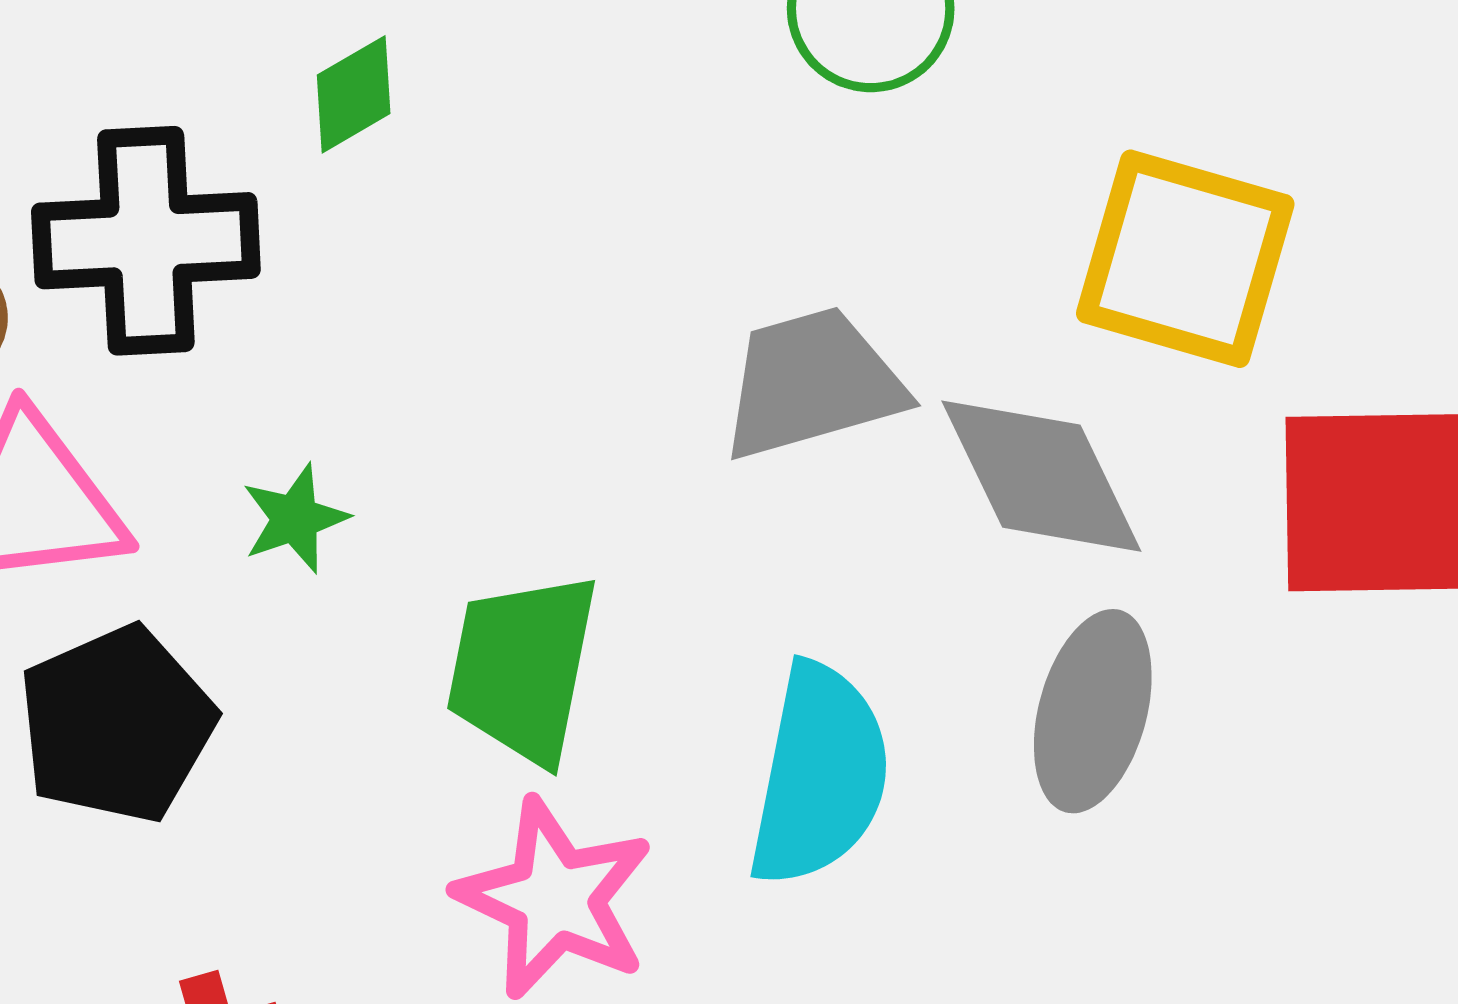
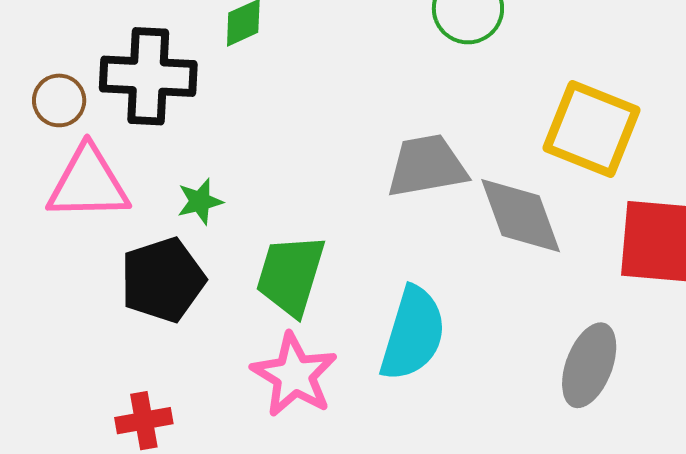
gray ellipse: (1093, 711) -> (589, 365), moved
black pentagon: (117, 724) -> (163, 280), moved

